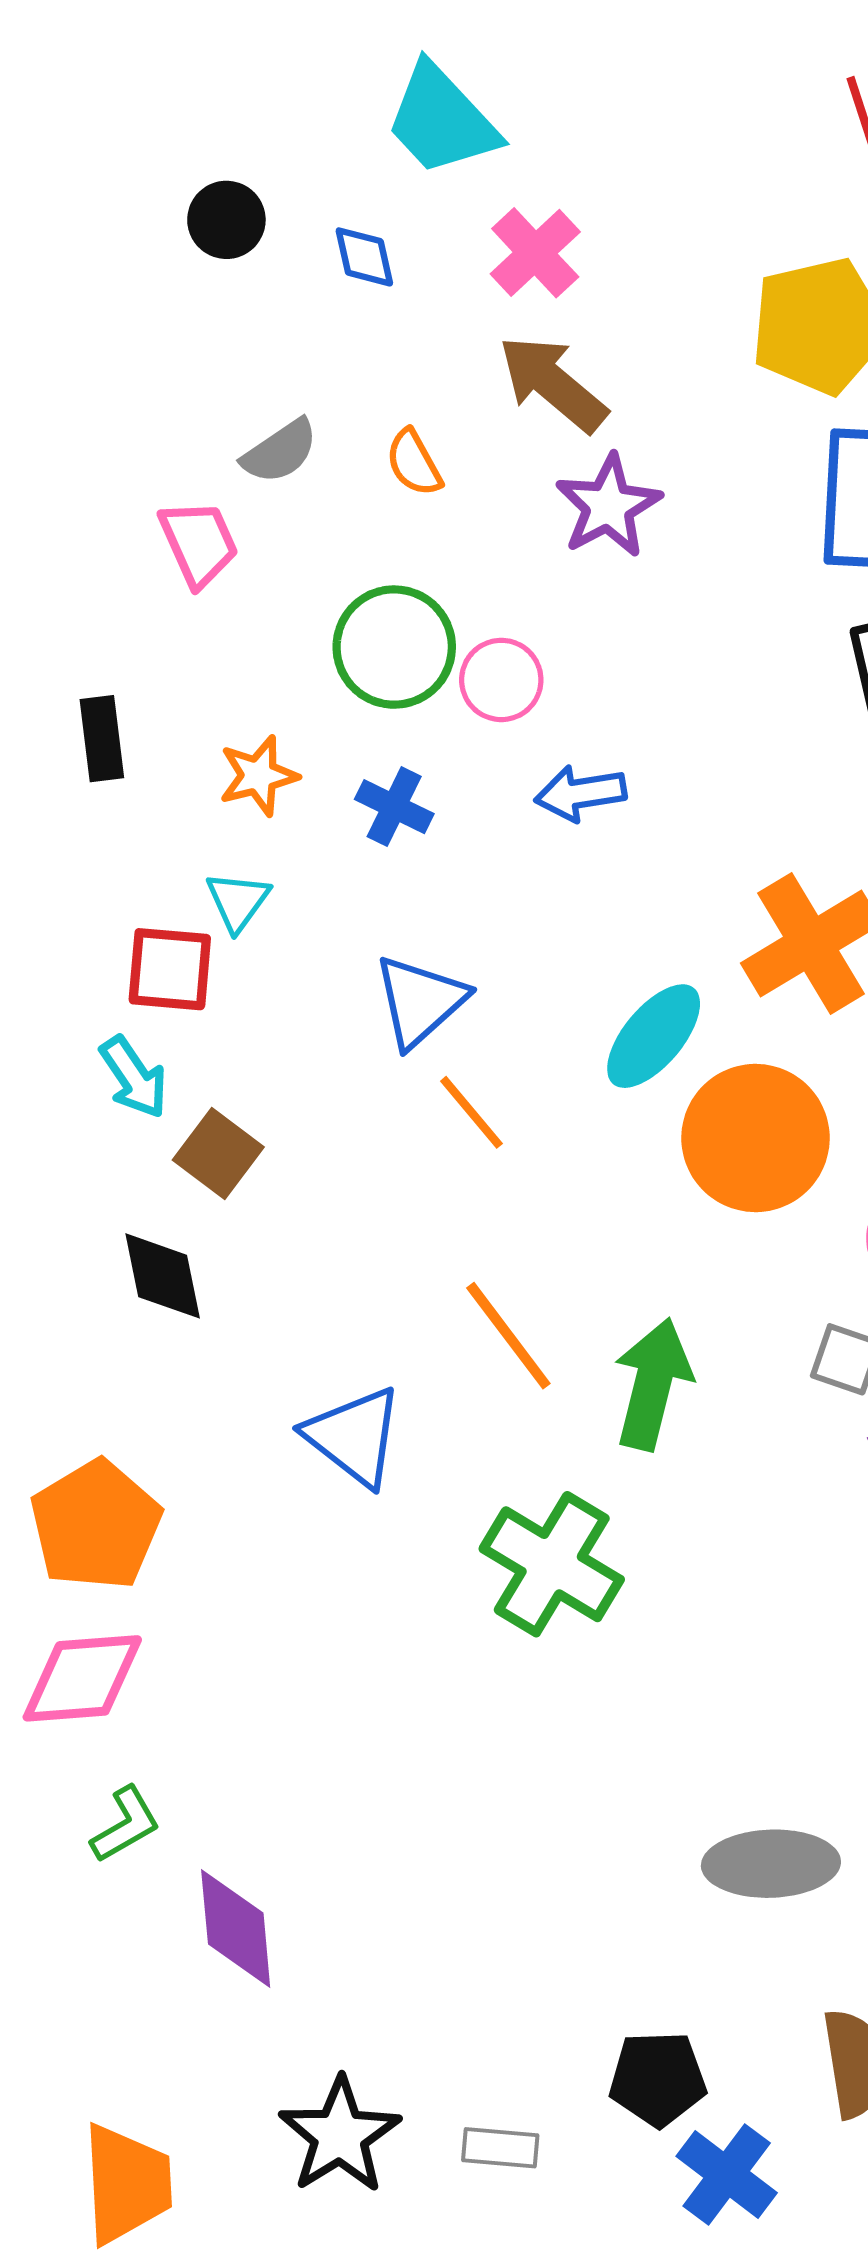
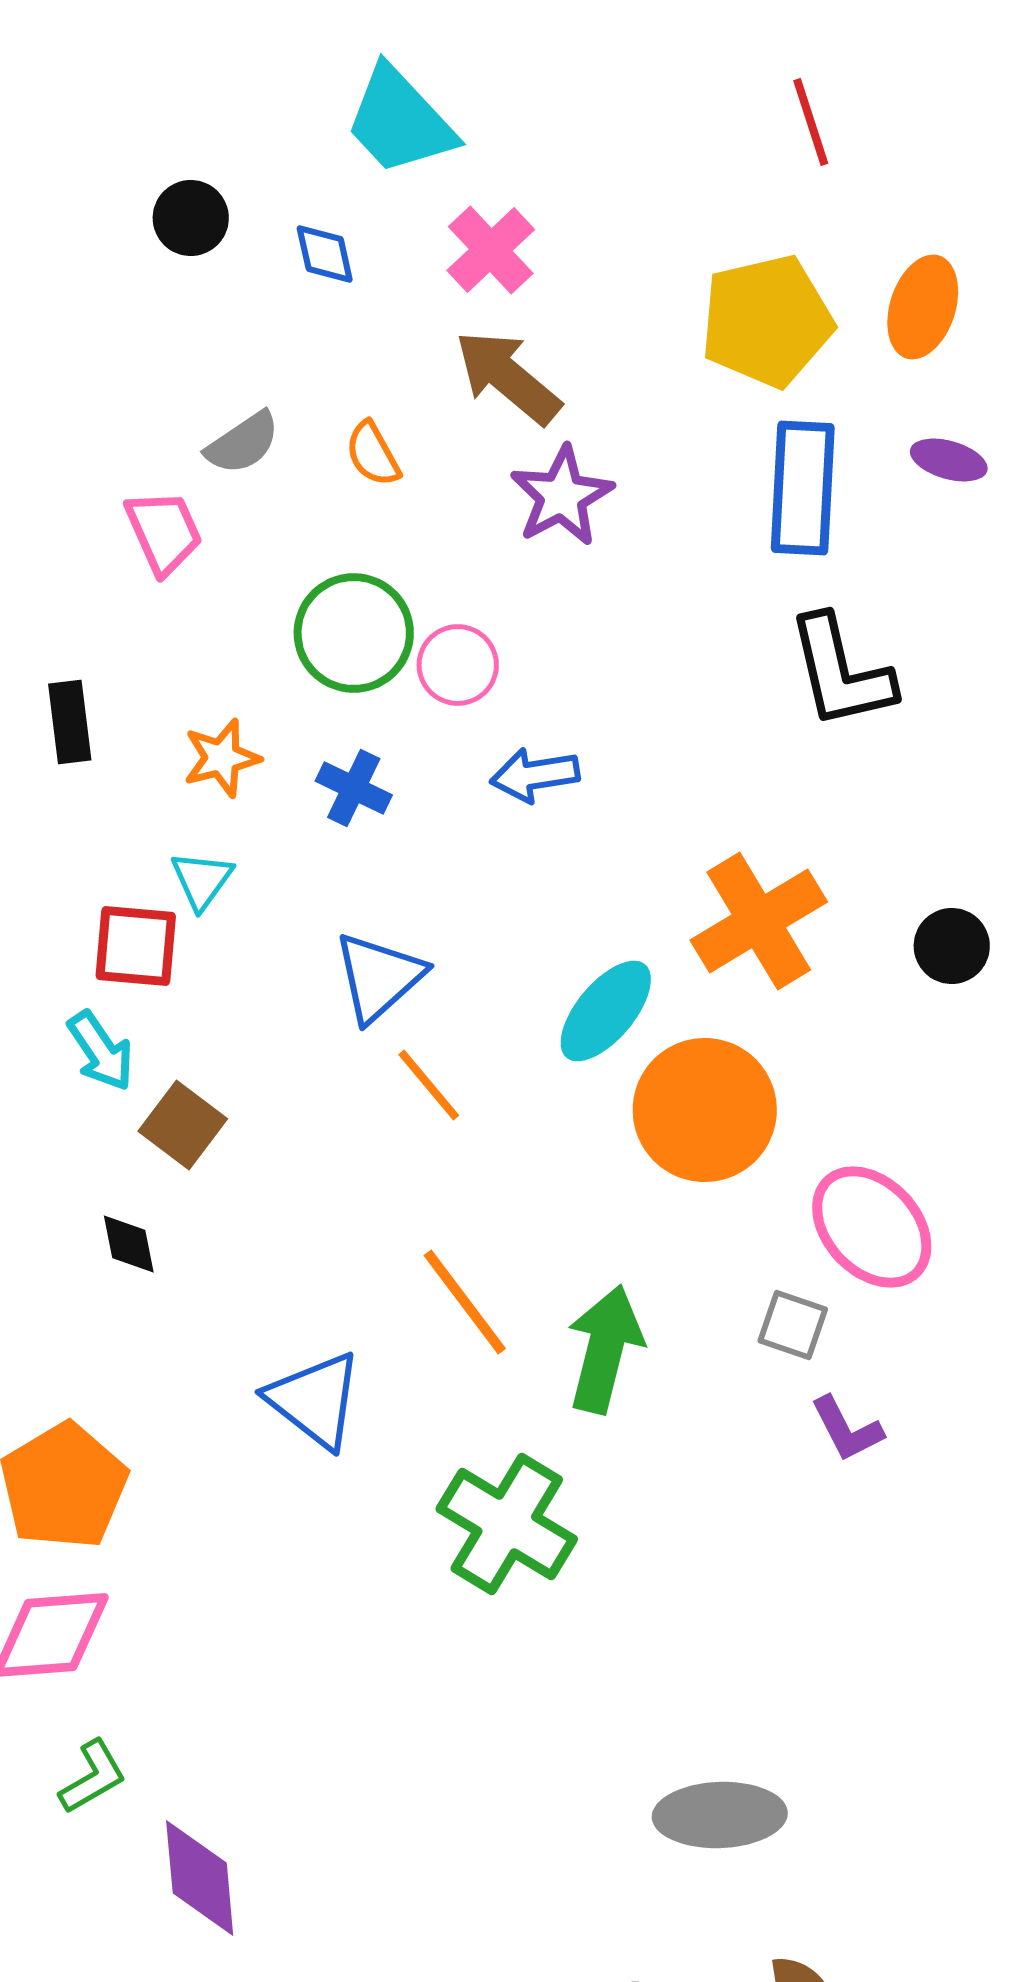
black diamond: (163, 1276) -> (129, 1244), size x0.7

